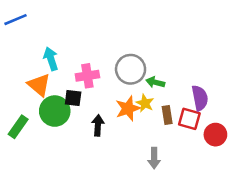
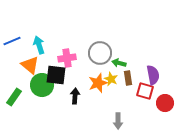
blue line: (16, 20) -> (12, 41), moved
black square: (73, 98) -> (56, 75), size x1.5
brown rectangle: (167, 115) -> (128, 78), moved

